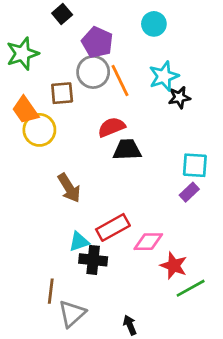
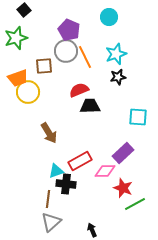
black square: (62, 14) -> (24, 10), moved
black star: (179, 97) -> (118, 77), moved
orange trapezoid: (25, 110) -> (18, 78), turned -75
purple rectangle: (189, 192) -> (123, 153), moved, size x1.5
brown line: (51, 291) -> (48, 199), moved

